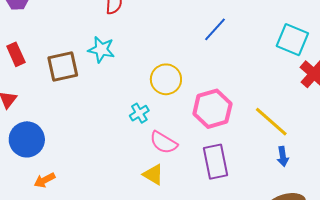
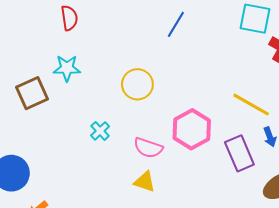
pink hexagon: (212, 109) -> (192, 129), moved
cyan cross: (139, 113) -> (100, 131), moved
purple rectangle: (216, 162) -> (239, 153), moved

